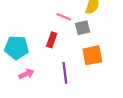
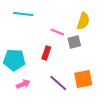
orange square: (92, 55) -> (83, 79), moved
purple line: (65, 73) -> (58, 83), turned -42

